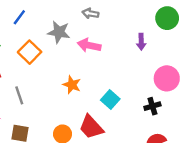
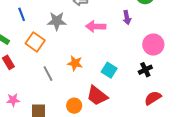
blue line: (19, 17) -> (22, 14), turned -48
pink arrow: (89, 45) -> (96, 26), moved
gray line: (19, 95) -> (48, 74), moved

